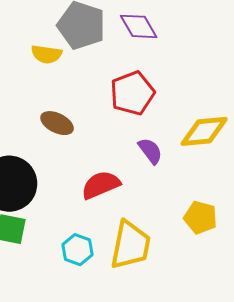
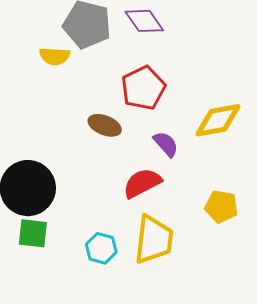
brown ellipse: (57, 123) -> (105, 125), moved
red semicircle: (101, 185) -> (142, 183), moved

